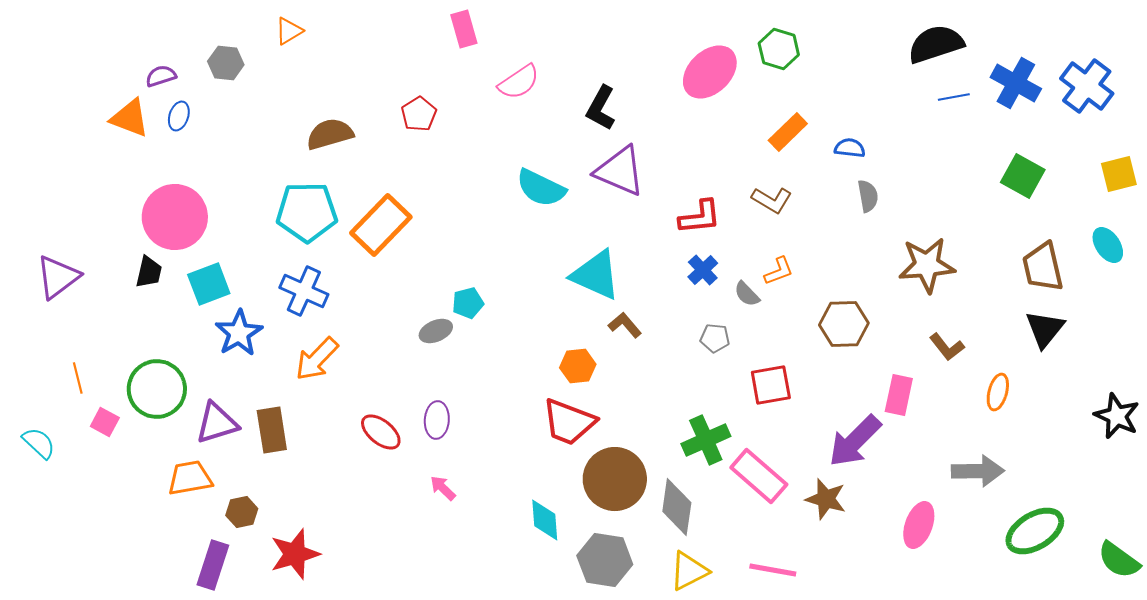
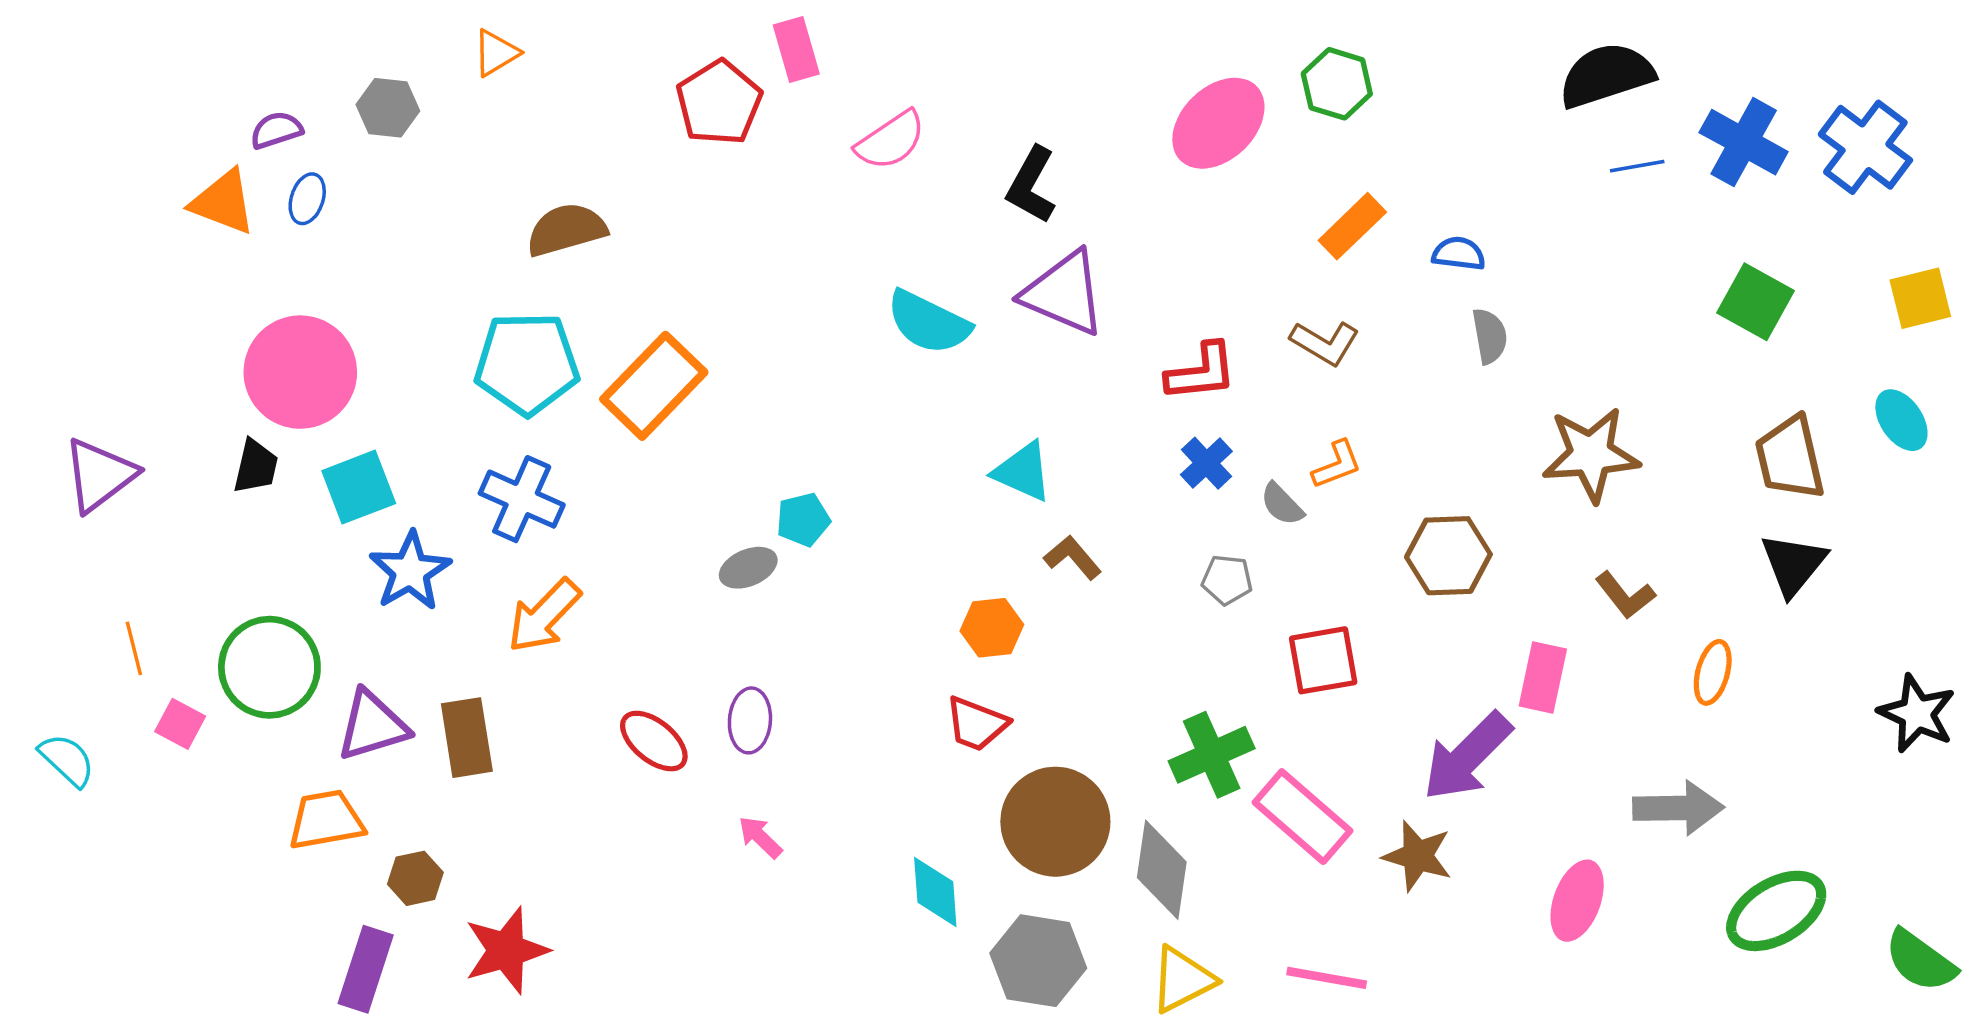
red pentagon: (419, 114) -> (719, 103), moved, size x1.4
cyan triangle: (596, 275) -> (1023, 472), size x0.7
red trapezoid: (569, 422) -> (976, 724), size x0.7

